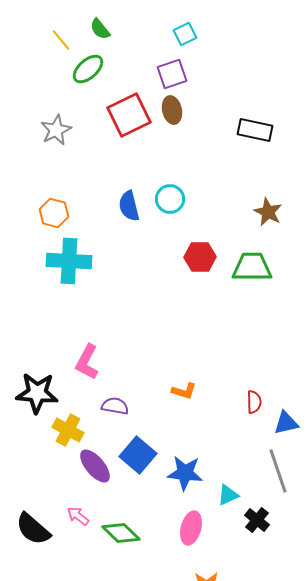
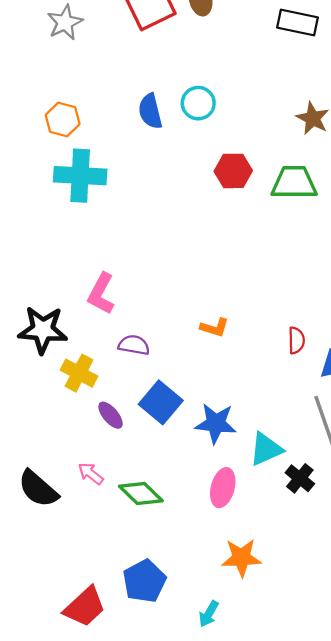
purple ellipse: (95, 466) -> (111, 415), size x0.7
cyan triangle: (228, 495) -> (266, 449), size x1.4

